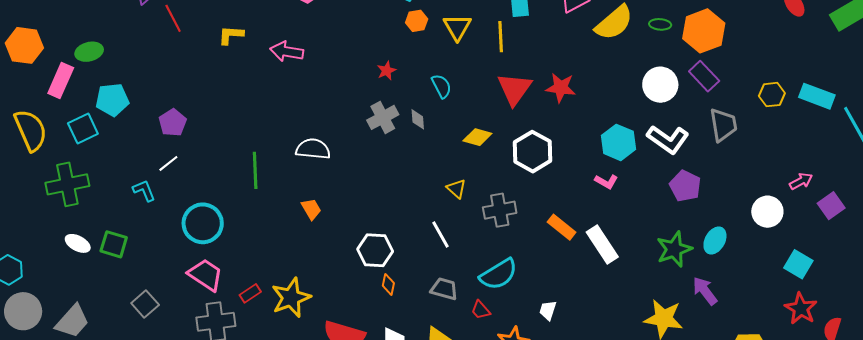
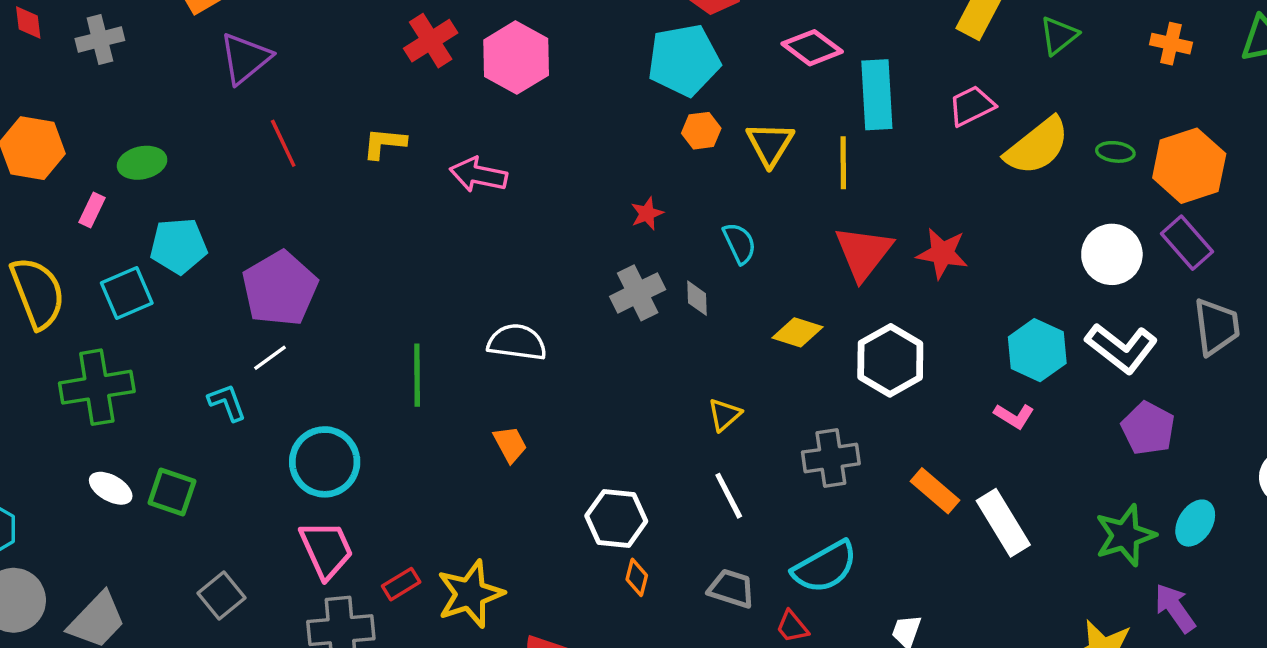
red line: (173, 18) -> (283, 143), moved
pink rectangle: (61, 81) -> (92, 210), size x0.6
purple pentagon: (173, 123) -> (280, 289), size x1.6
yellow triangle: (456, 189) -> (724, 415), moved, turned 35
pink trapezoid: (206, 275) -> (326, 550), turned 30

